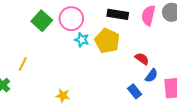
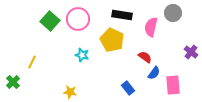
pink semicircle: (148, 15) -> (151, 27), moved
cyan star: (82, 40) -> (82, 55), moved
blue rectangle: (135, 91) -> (128, 88), moved

